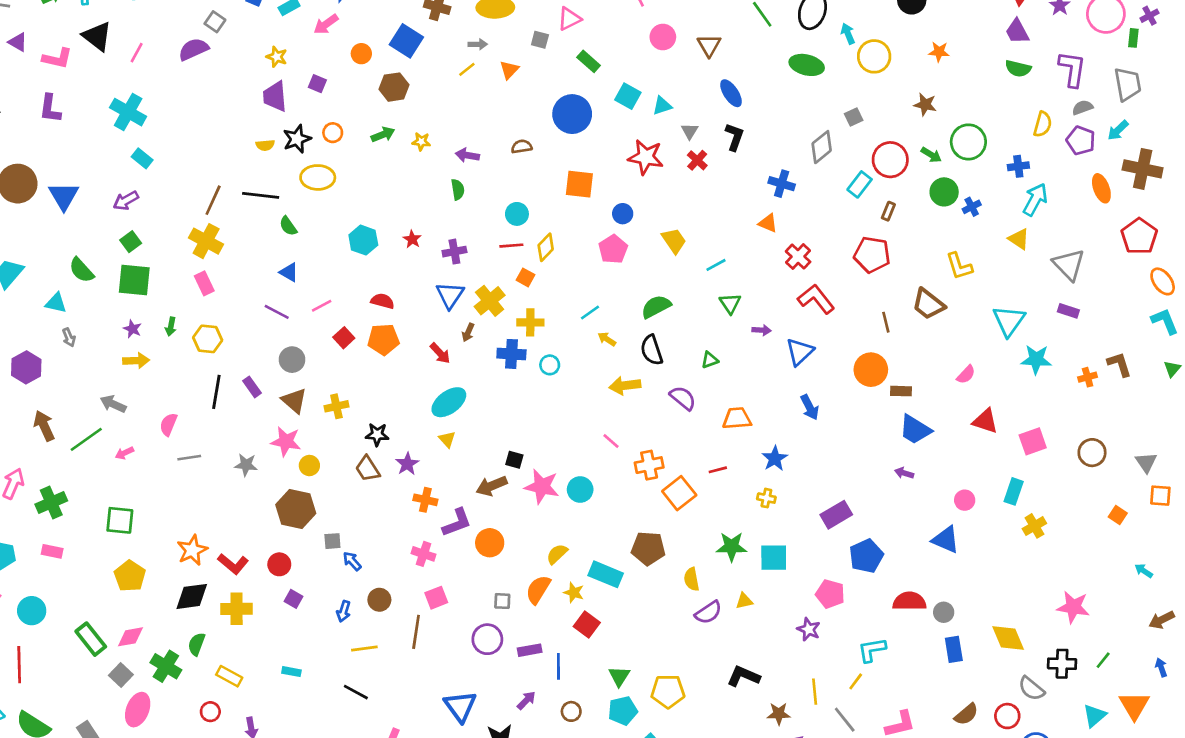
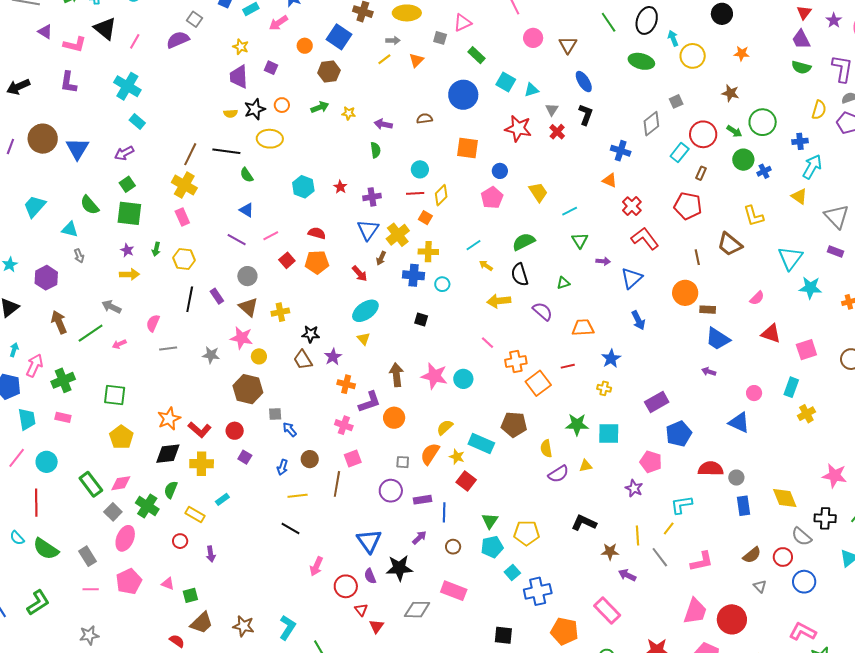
black square: (514, 460) -> (421, 320), moved
brown arrow: (492, 486) -> (396, 375), turned 105
cyan rectangle: (291, 672) -> (222, 499), moved, turned -48

